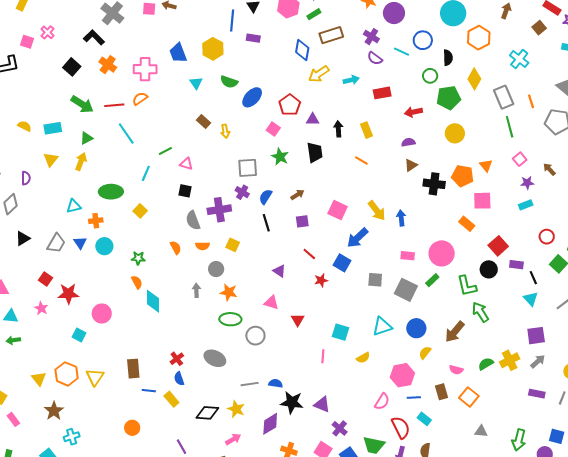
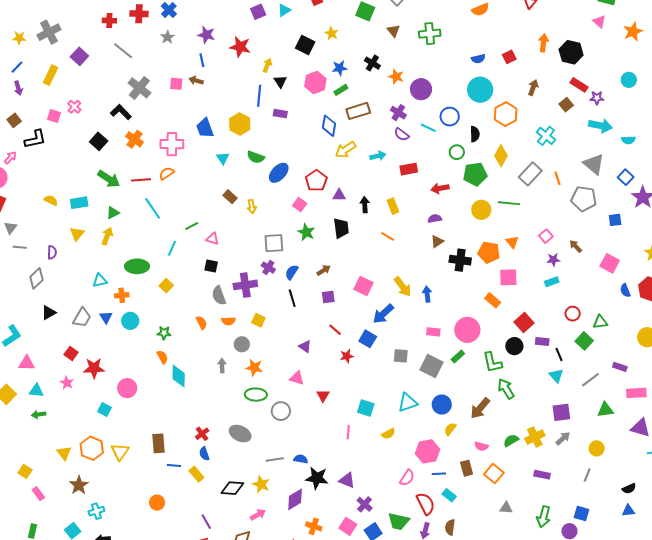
gray rectangle: (504, 97) -> (530, 174), turned 65
green line: (510, 127) -> (509, 203), moved, turned -70
purple rectangle: (537, 394) -> (542, 475), moved

